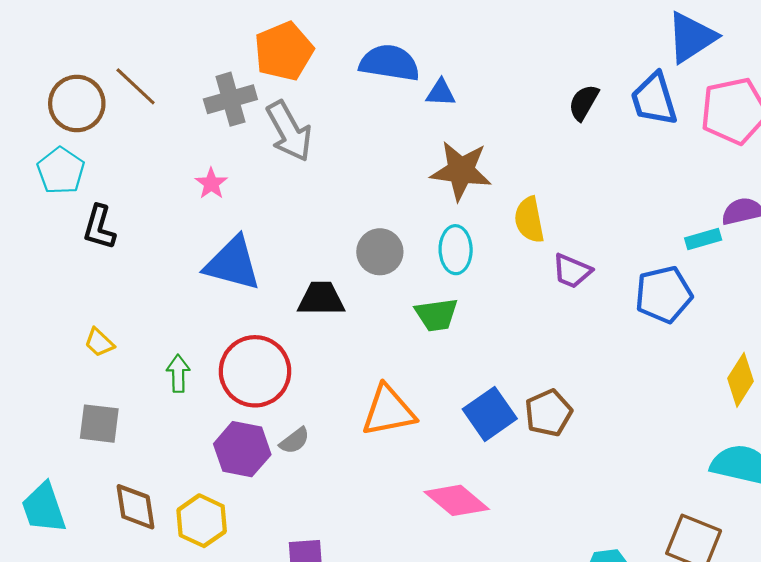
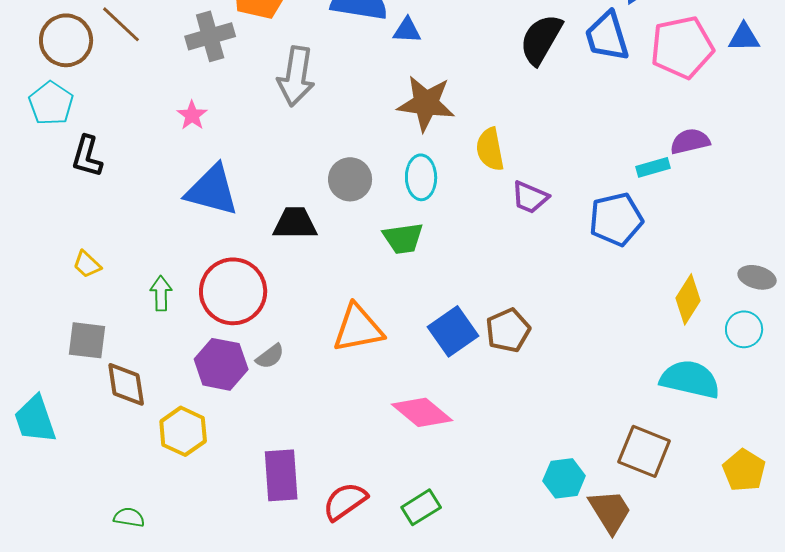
black semicircle: (584, 102) -> (541, 39), size x1.5
gray arrow: (289, 131) -> (296, 76), moved, turned 38
brown diamond: (136, 507) -> (126, 384), moved

